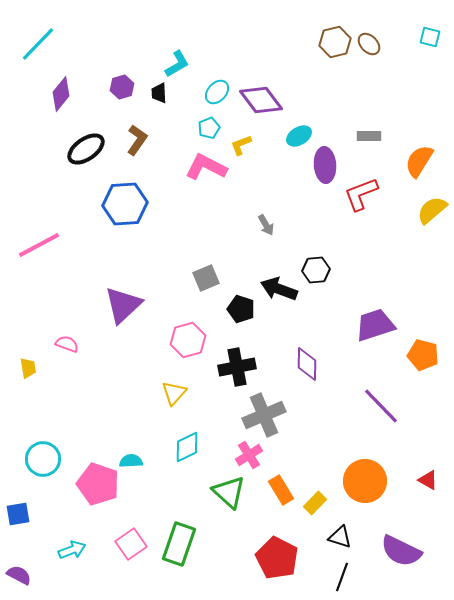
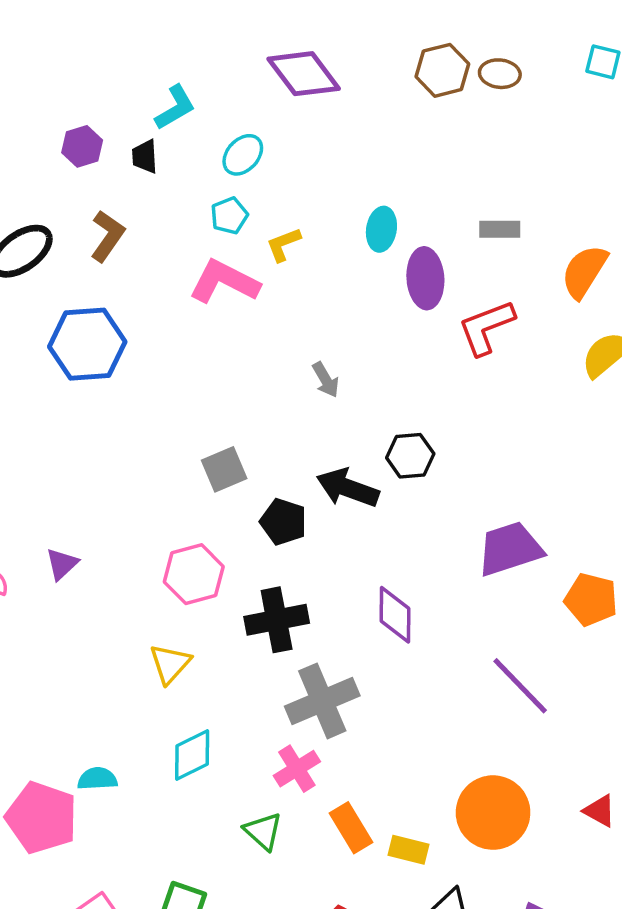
brown ellipse: (369, 44) -> (500, 74), turned -40
purple diamond: (261, 100) -> (304, 74), moved
cyan ellipse: (299, 136) -> (381, 229), turned -50
purple triangle: (123, 305) -> (62, 564), moved, size x0.5
green triangle: (229, 492) -> (263, 831), size x0.7
yellow rectangle: (315, 503) -> (408, 850), turned 60

